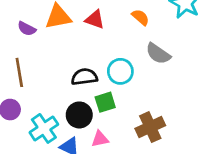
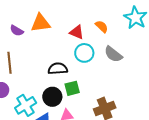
red triangle: (95, 19) -> (77, 32), moved
cyan circle: (120, 71) -> (84, 53), moved

